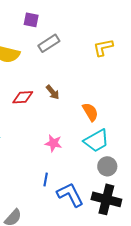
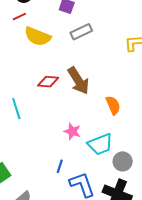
brown arrow: (53, 92) -> (78, 81), size x1.8
cyan trapezoid: (96, 141) -> (100, 144), moved

